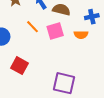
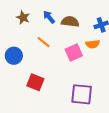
pink square: (55, 31) -> (74, 52), moved

